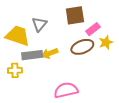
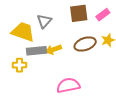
pink rectangle: (93, 29) -> (103, 15), moved

